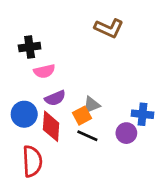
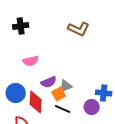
black cross: (30, 47) -> (21, 26), moved
purple semicircle: (55, 98) -> (49, 82), moved

